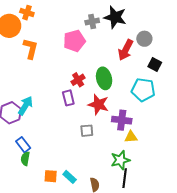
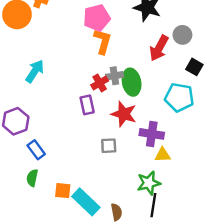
gray cross: (92, 22) -> (114, 76), moved
pink pentagon: (74, 41) -> (97, 18), moved
orange L-shape: (31, 49) -> (103, 41), moved
cyan arrow: (25, 106) -> (35, 71), moved
blue rectangle: (23, 145) -> (36, 150), moved
orange square: (51, 176) -> (63, 191), moved
cyan rectangle: (70, 177) -> (86, 202), size x1.6

